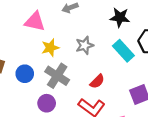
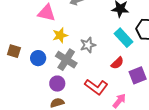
gray star: (85, 45) -> (88, 45), moved
red semicircle: (97, 81) -> (117, 63), moved

